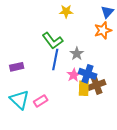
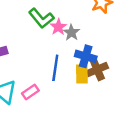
blue line: (55, 60) -> (55, 68), moved
pink star: (74, 75) -> (58, 27), moved

